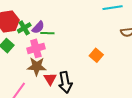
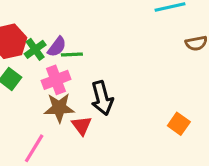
orange square: (96, 55) -> (179, 124), moved
black arrow: (65, 82) -> (102, 98), moved

